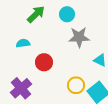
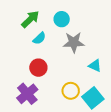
cyan semicircle: (23, 43) -> (39, 38), moved, turned 144
purple cross: (21, 88) -> (27, 94), moved

